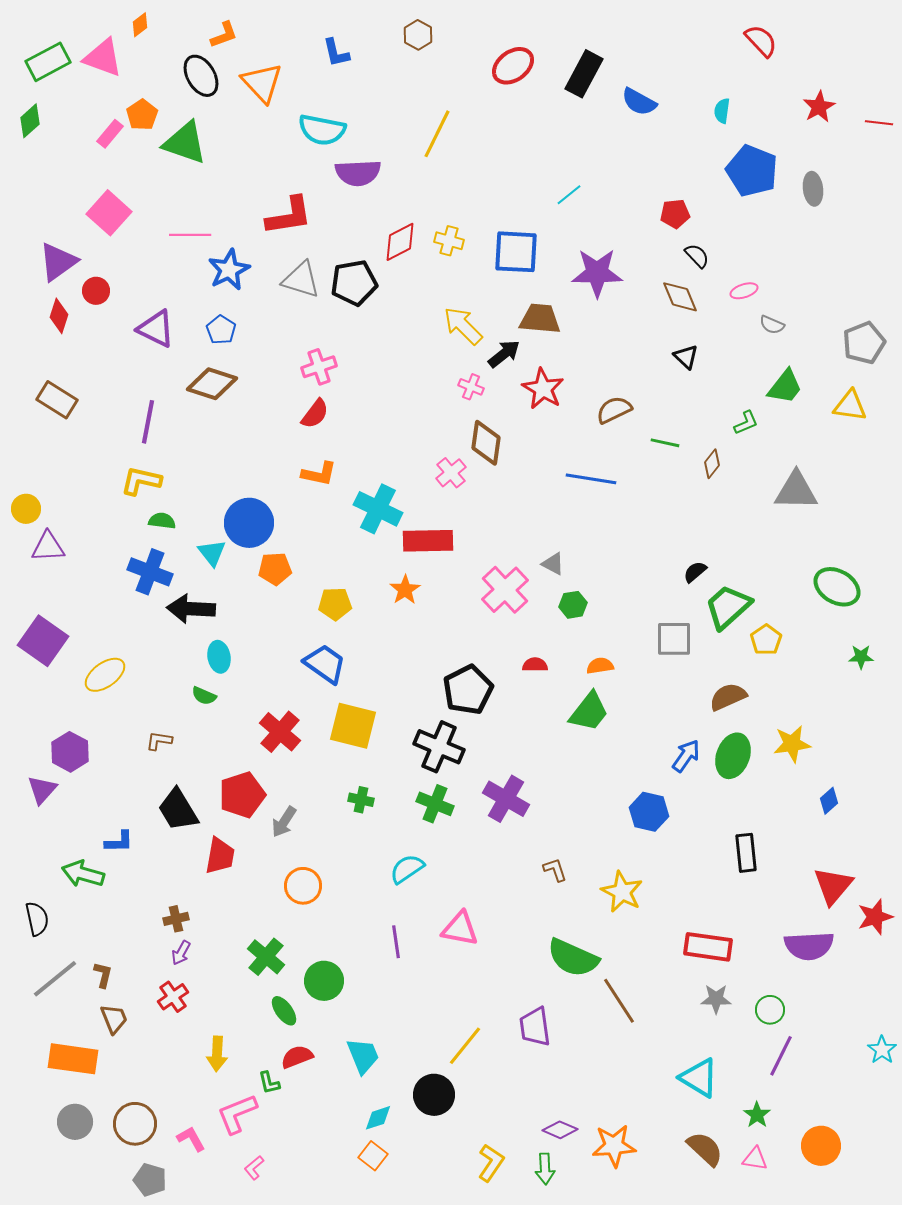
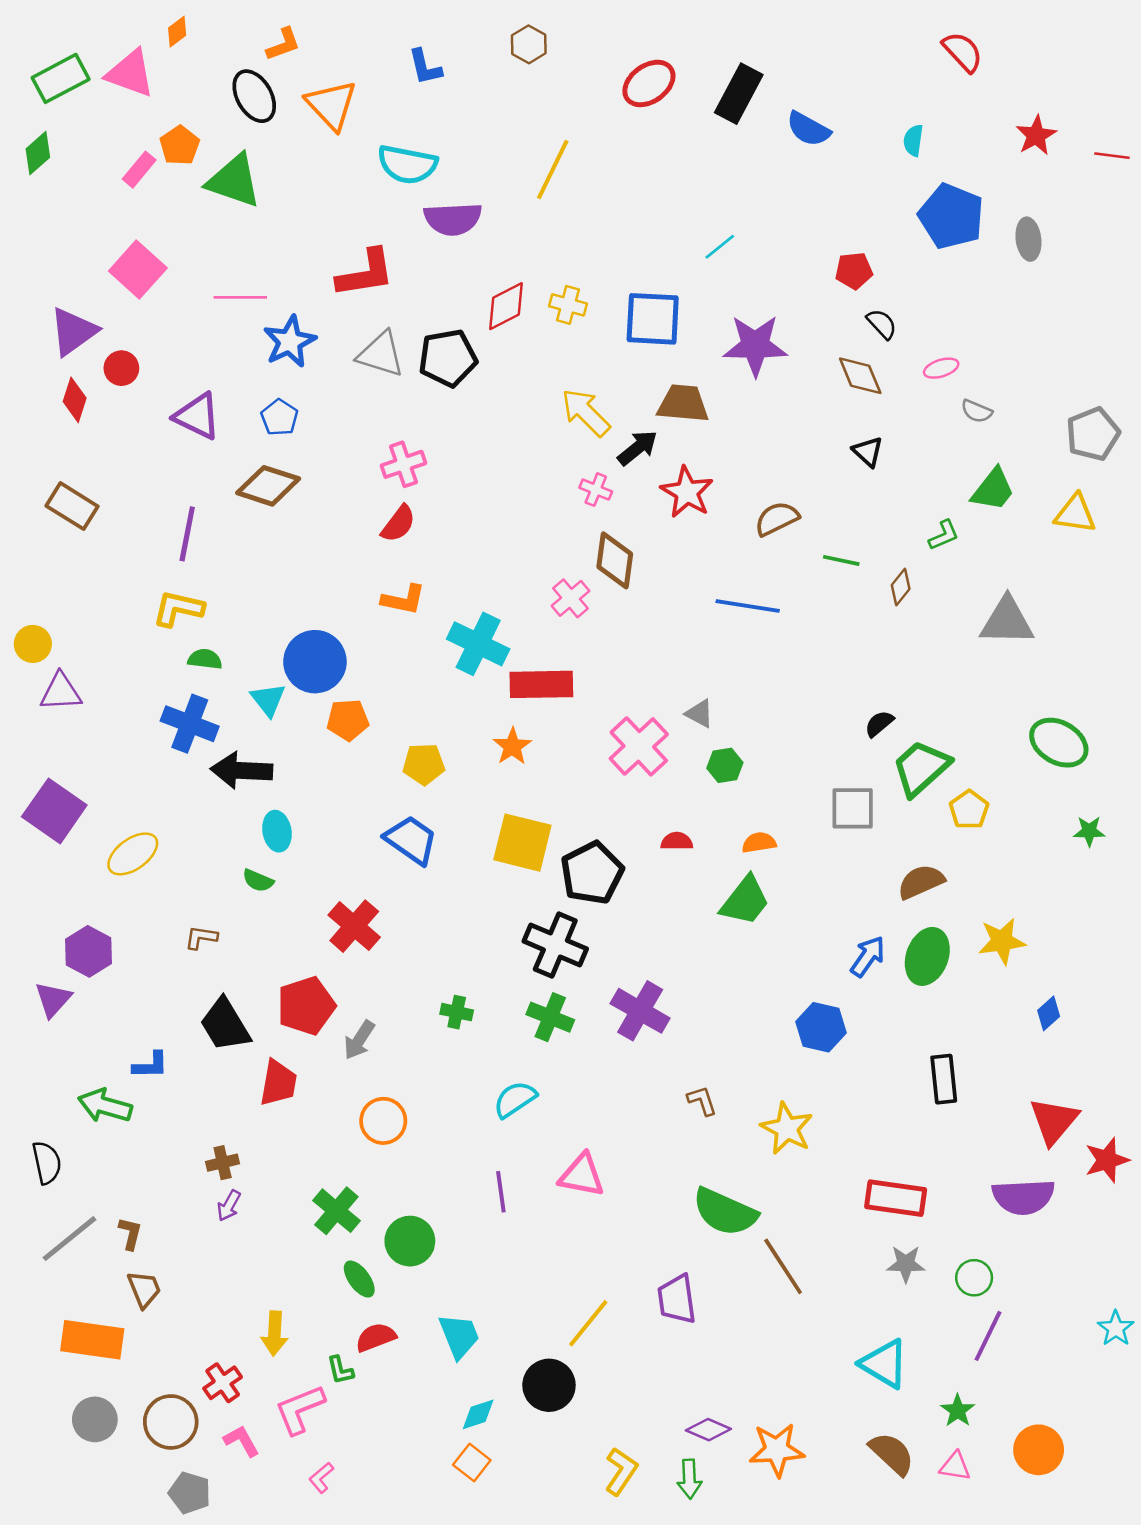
yellow square: (353, 726) -> (522, 843), moved
red cross: (173, 997) -> (223, 1383), moved

